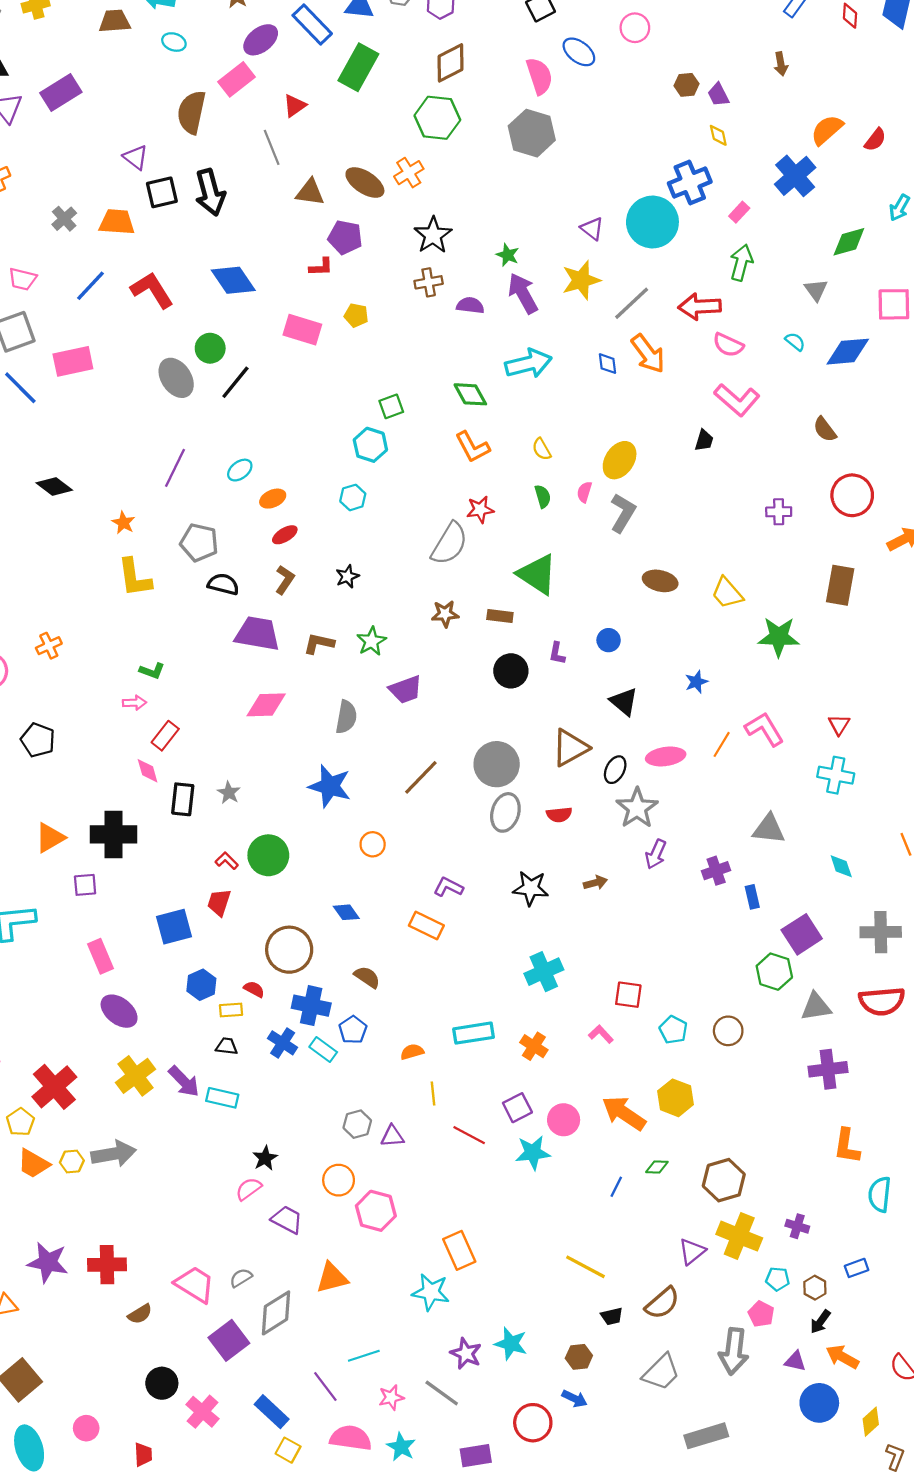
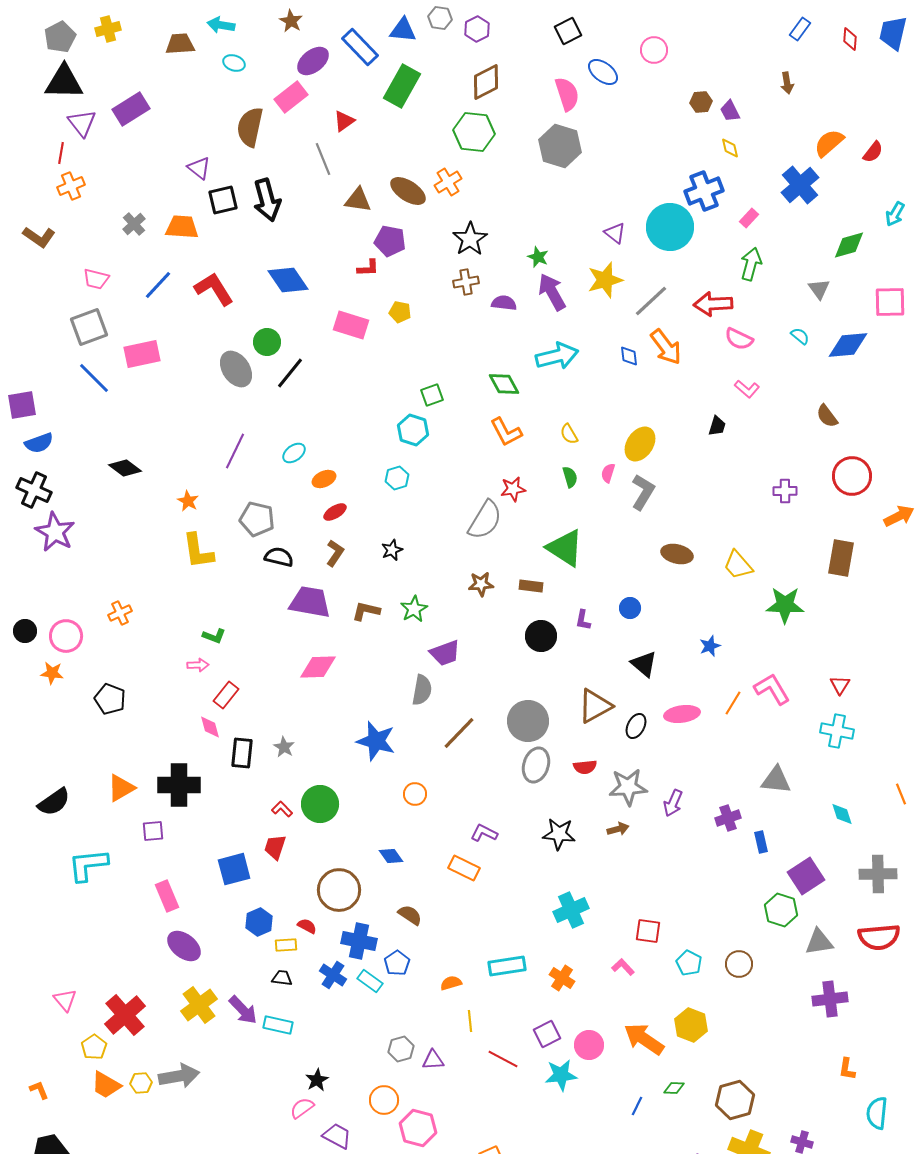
pink L-shape: (737, 400) -> (747, 389), size x0.6
gray semicircle: (346, 717) -> (422, 690), moved
gray star: (637, 808) -> (628, 787), moved, turned 30
orange L-shape: (847, 1146) -> (847, 1069), size x0.7

